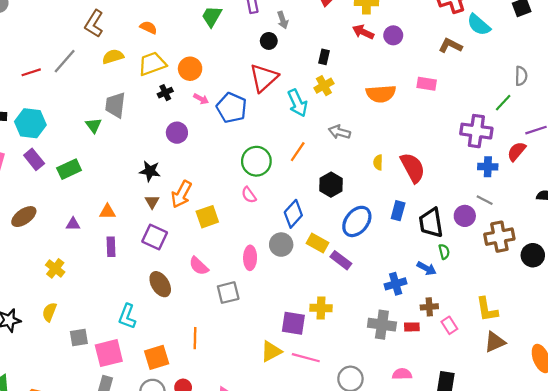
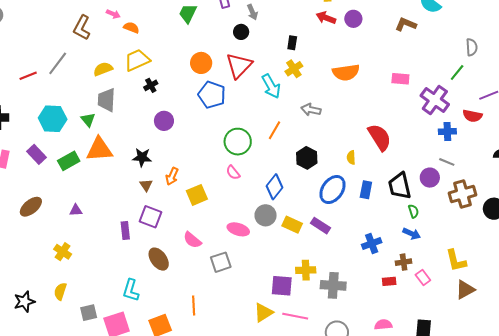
yellow semicircle: (113, 57) -> (103, 69), moved
orange circle: (190, 69) -> (201, 63), moved
pink rectangle: (427, 84) -> (400, 79), moved
pink arrow: (201, 99) -> (113, 14), moved
cyan hexagon: (30, 123) -> (53, 119), moved
purple cross: (476, 131) -> (435, 100), turned 32
red semicircle: (517, 151) -> (472, 116), turned -114
yellow semicircle: (378, 162) -> (351, 158), moved
orange arrow: (181, 194) -> (172, 176), size x0.7
blue rectangle: (398, 211) -> (366, 190), moved
orange triangle: (107, 212) -> (99, 149), moved, size x1.8
yellow rectangle: (318, 243) -> (292, 225), moved
purple rectangle: (111, 247) -> (125, 230), moved
pink ellipse: (250, 258) -> (238, 229), turned -70
blue arrow: (427, 268) -> (412, 234), moved
gray cross: (382, 325) -> (333, 285), moved

